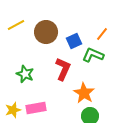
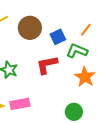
red L-shape: (63, 69) -> (47, 65), turned -125
orange star: (84, 93) -> (85, 77), moved

